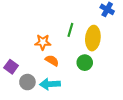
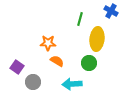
green line: (70, 30) -> (80, 19), moved
cyan arrow: (50, 84) -> (72, 84), moved

